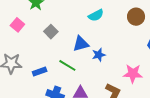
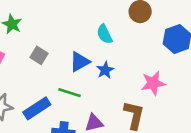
cyan semicircle: (96, 15) -> (104, 34), moved, turned 105
blue rectangle: (40, 72) -> (37, 108), size x1.5

